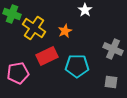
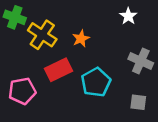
white star: (85, 10) -> (128, 16), moved
cyan pentagon: (77, 66) -> (96, 82), turned -30

